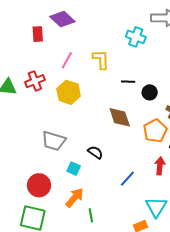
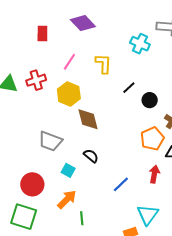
purple diamond: (62, 19) -> (83, 23), moved
black line: (128, 82) -> (129, 88), turned -48
brown diamond: (120, 117) -> (88, 119), moved

